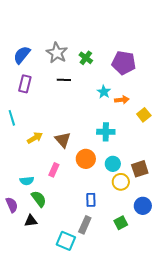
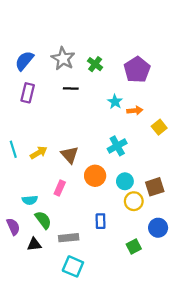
purple pentagon: (124, 63) -> (137, 70), turned 30
cyan line: (12, 118) -> (13, 149), moved
cyan cross: (106, 132) -> (117, 146), turned -30
gray rectangle: (85, 225) -> (69, 238), moved, turned 60

